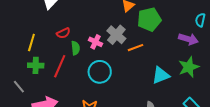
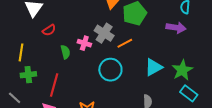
red semicircle: (63, 33) -> (49, 30), moved
red line: (60, 66) -> (54, 85), moved
green star: (189, 67) -> (182, 70), moved
cyan circle: (100, 72) -> (110, 70), moved

